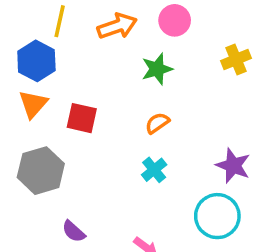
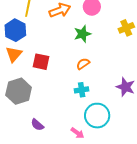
cyan cross: (154, 170) -> (82, 90), turned 32
cyan circle: (217, 216) -> (97, 116), moved

